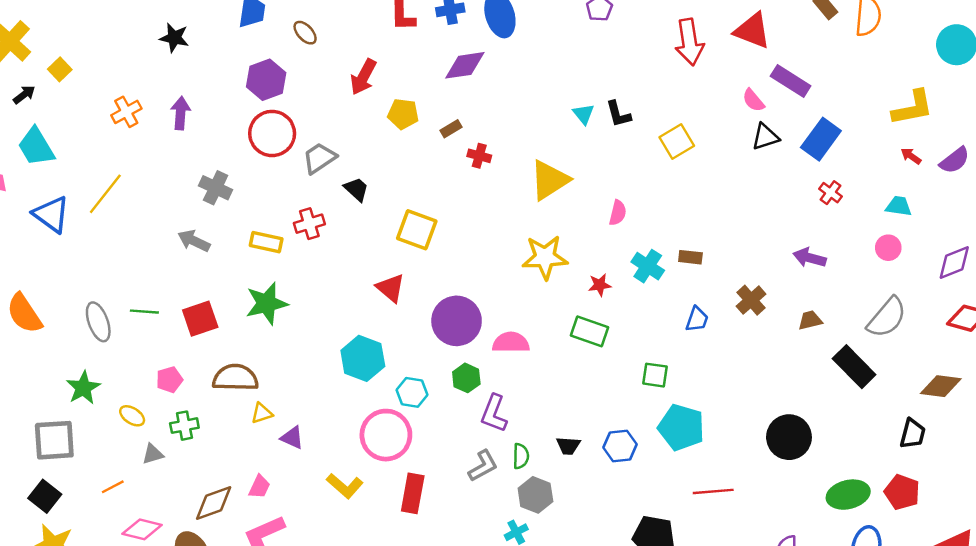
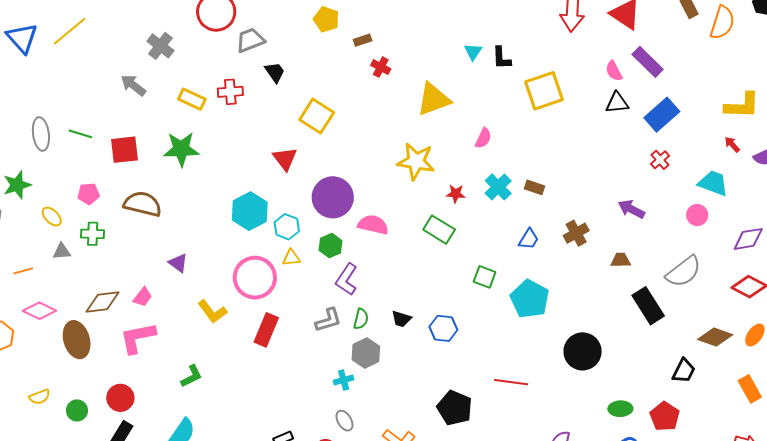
yellow square: (677, 141) -> (544, 91), size x1.4
cyan trapezoid: (899, 206) -> (713, 183), size x1.4
cyan hexagon: (412, 392) -> (287, 227), moved
yellow triangle: (262, 413) -> (291, 258), moved
cyan pentagon: (681, 427) -> (530, 299), moved
green ellipse: (848, 495) -> (620, 409), size x0.7

